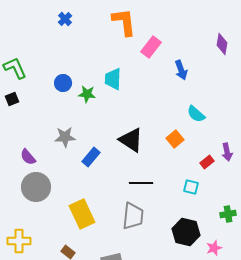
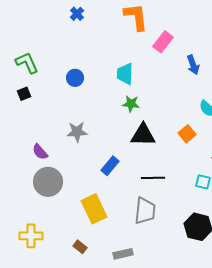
green star: (87, 94) -> (131, 104), moved
black triangle: (131, 140) -> (143, 135), turned -32
blue rectangle: (91, 157) -> (110, 166), moved

